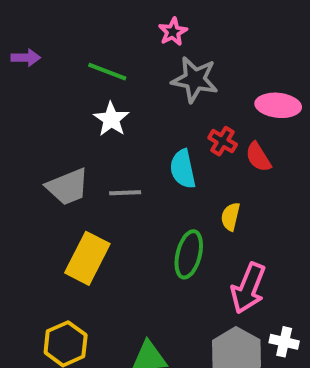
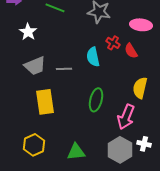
white star: (111, 119) -> (28, 32), moved
yellow semicircle: (230, 217) -> (140, 88), moved, size x1.5
yellow rectangle: (87, 258) -> (45, 102), turned -35

